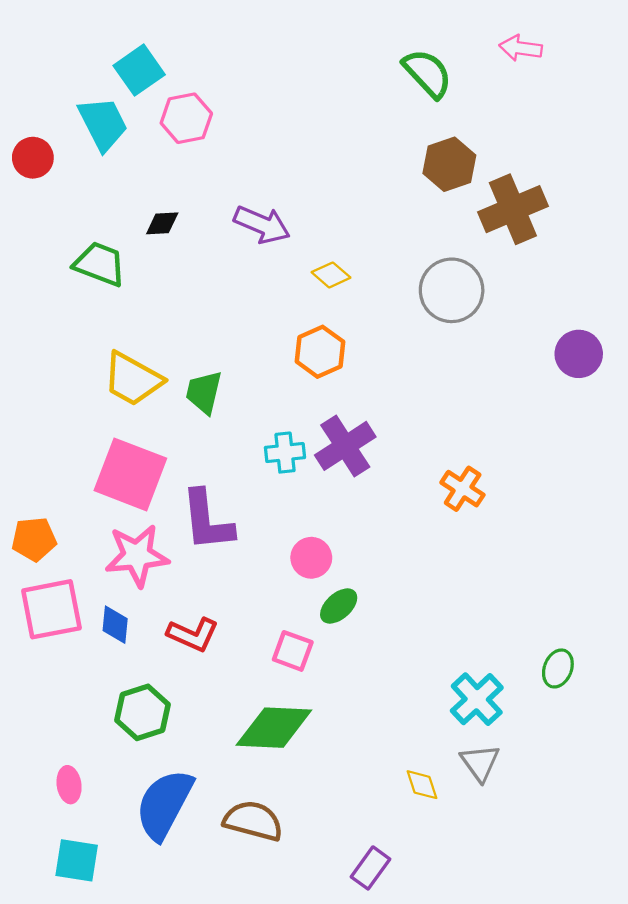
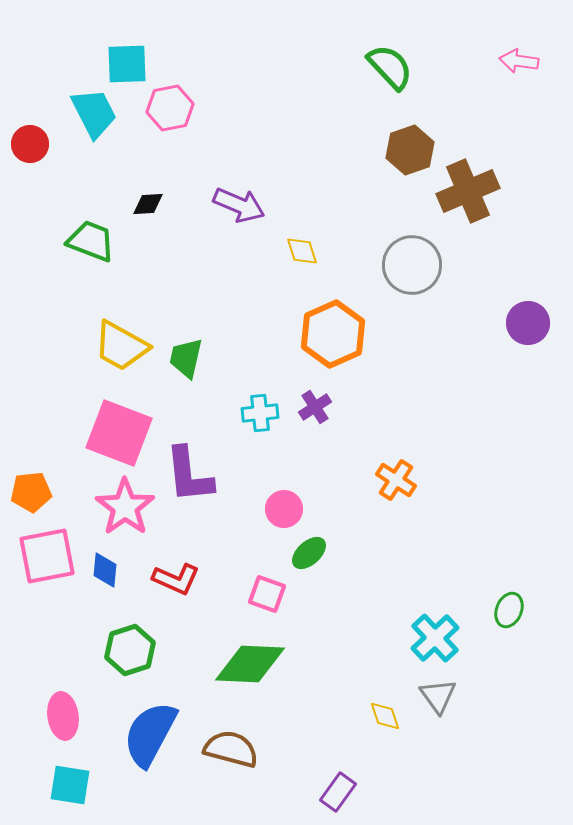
pink arrow: (521, 48) -> (519, 61), moved
cyan square: (139, 70) -> (127, 64), turned 33
yellow diamond: (331, 275) -> (302, 251), turned 32
orange hexagon: (320, 352) -> (333, 334), moved, size x1.4
purple cross: (345, 446) -> (315, 407), size x0.6
orange cross: (463, 489) -> (396, 480), moved
pink star: (137, 556) -> (125, 507), turned -30
pink ellipse: (69, 785) -> (63, 716), size x1.4

